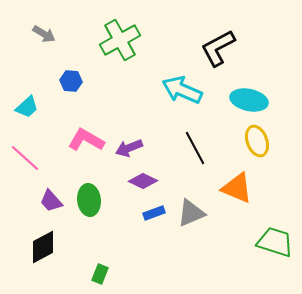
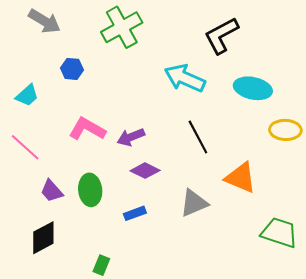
gray arrow: (44, 34) -> (44, 21), size x1.4
yellow ellipse: (257, 141) -> (285, 130), moved, turned -68
blue rectangle: (154, 213) -> (135, 213), moved

